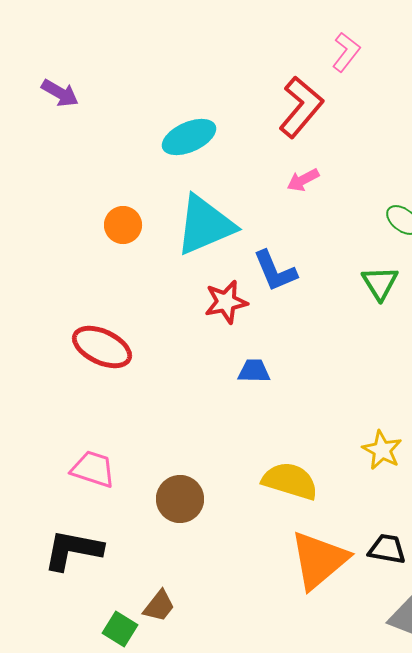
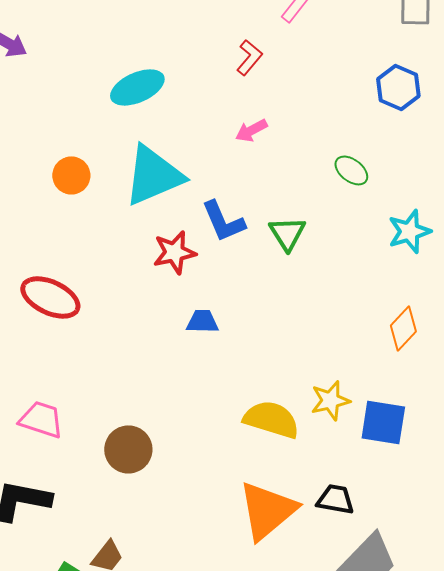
red L-shape: (301, 107) -> (249, 57), size x0.6
green triangle: (380, 283) -> (287, 233), moved
yellow star: (382, 450) -> (330, 400), turned 30
yellow semicircle: (290, 481) -> (271, 419), moved

